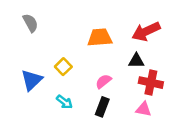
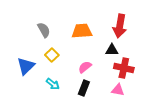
gray semicircle: (30, 23) -> (44, 30), moved
red arrow: (146, 31) -> (120, 26), turned -55

